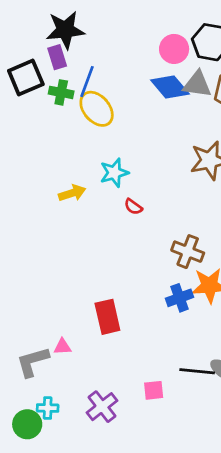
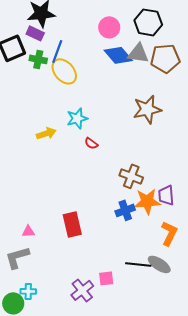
pink circle: (174, 49) -> (109, 27), moved
purple rectangle: (57, 57) -> (35, 33), turned -48
pink triangle: (63, 347) -> (28, 231), moved
purple cross: (102, 407) -> (82, 290), moved

